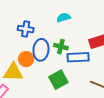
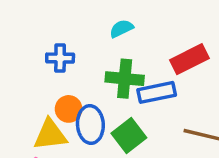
green cross: (61, 47) -> (125, 79), size x1.5
blue ellipse: (41, 50) -> (90, 125), moved

